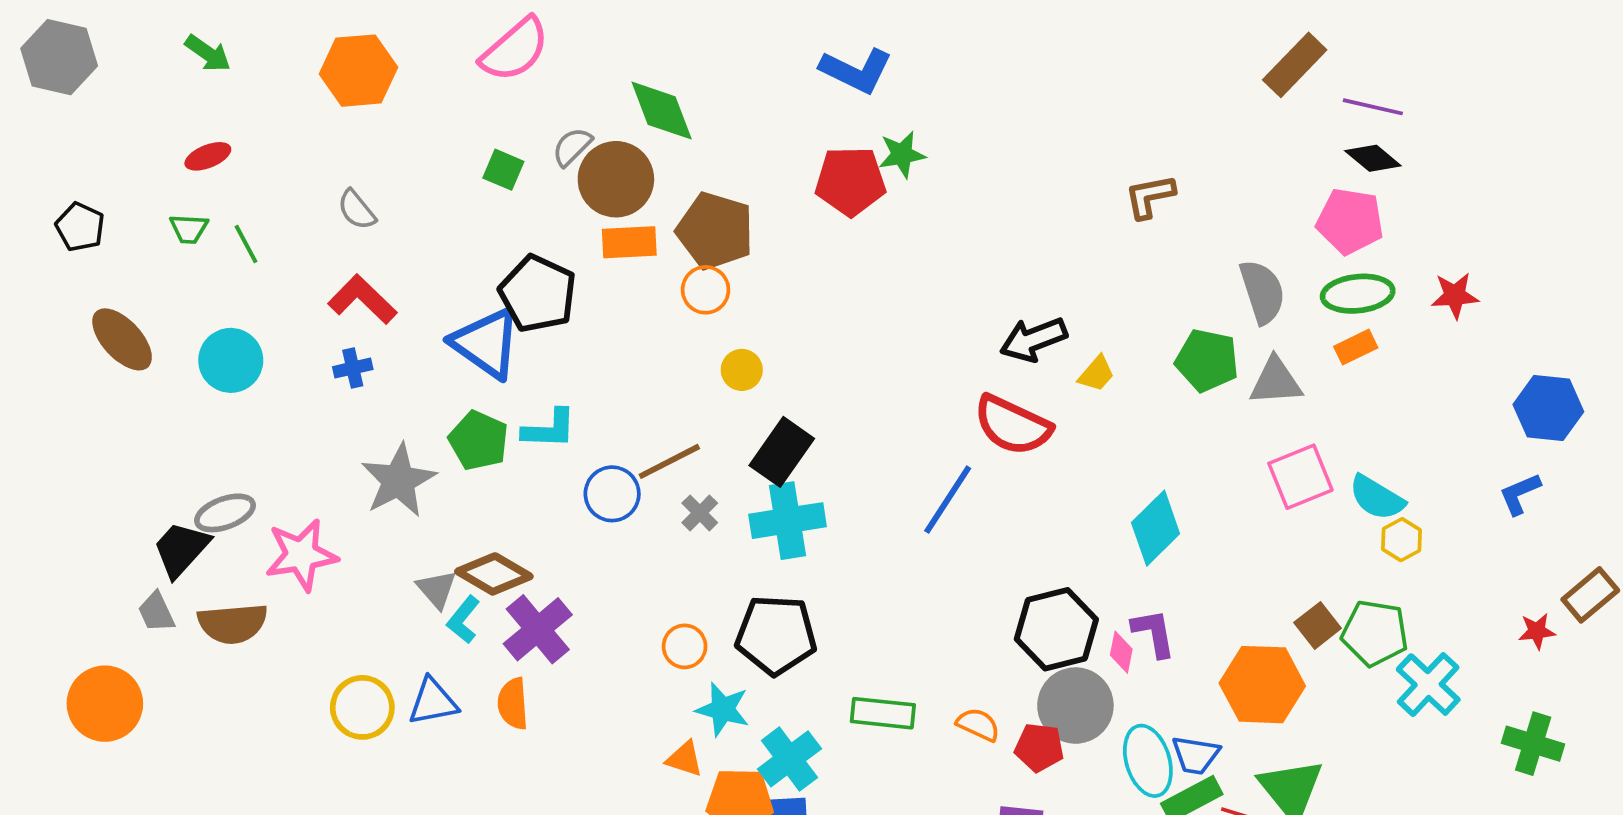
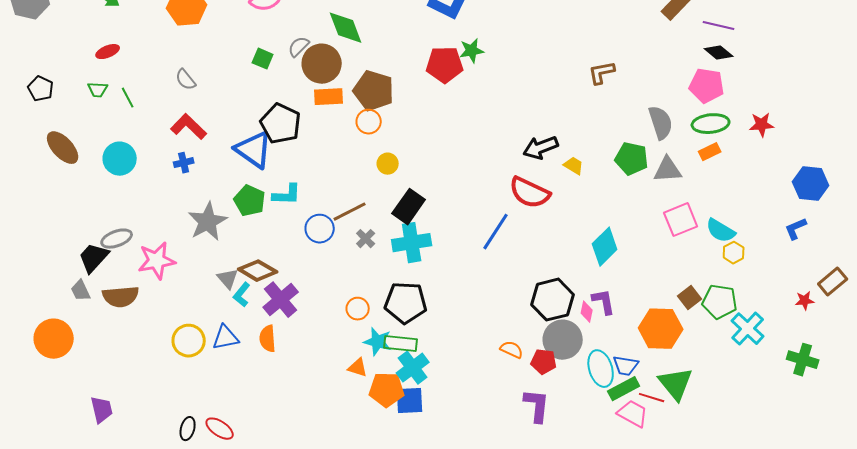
yellow trapezoid: (1096, 374) -> (574, 166), turned -100
green rectangle: (883, 713) -> (401, 344), moved

